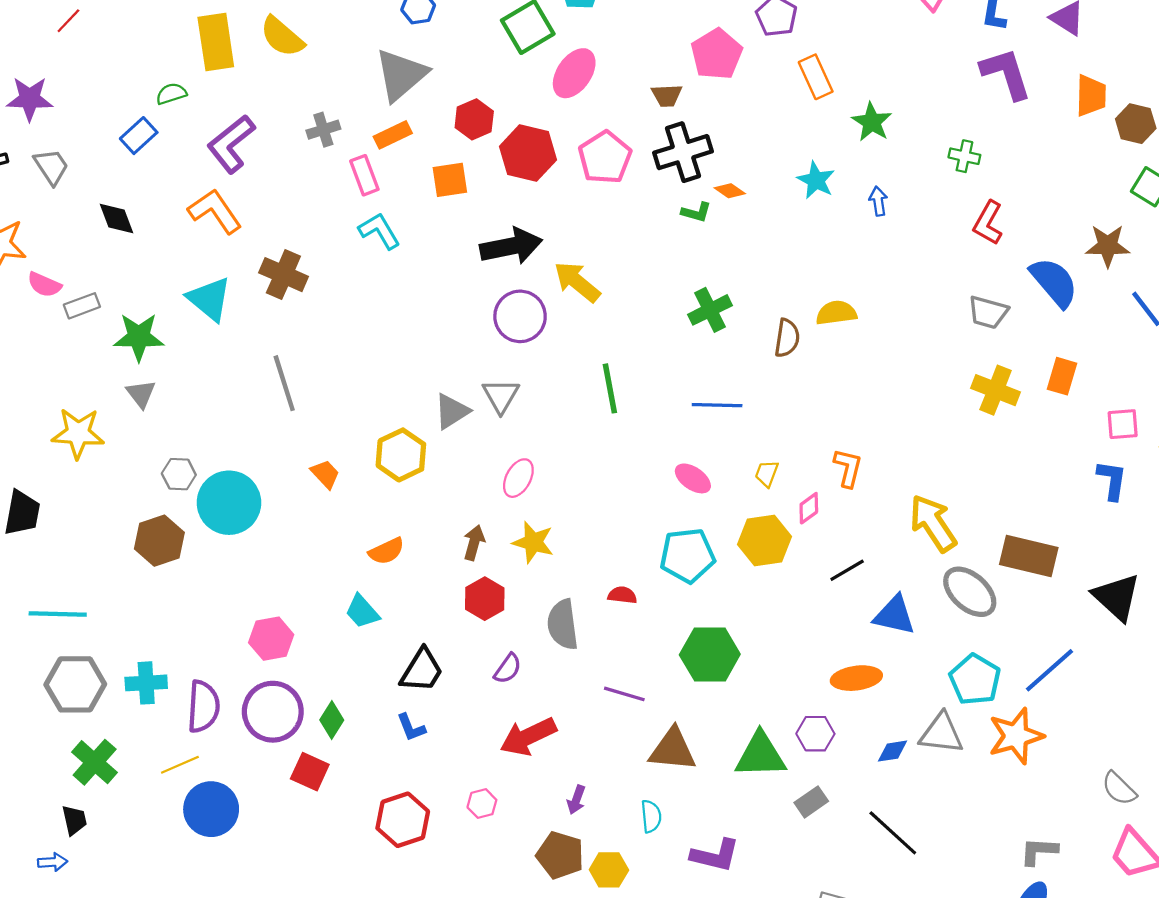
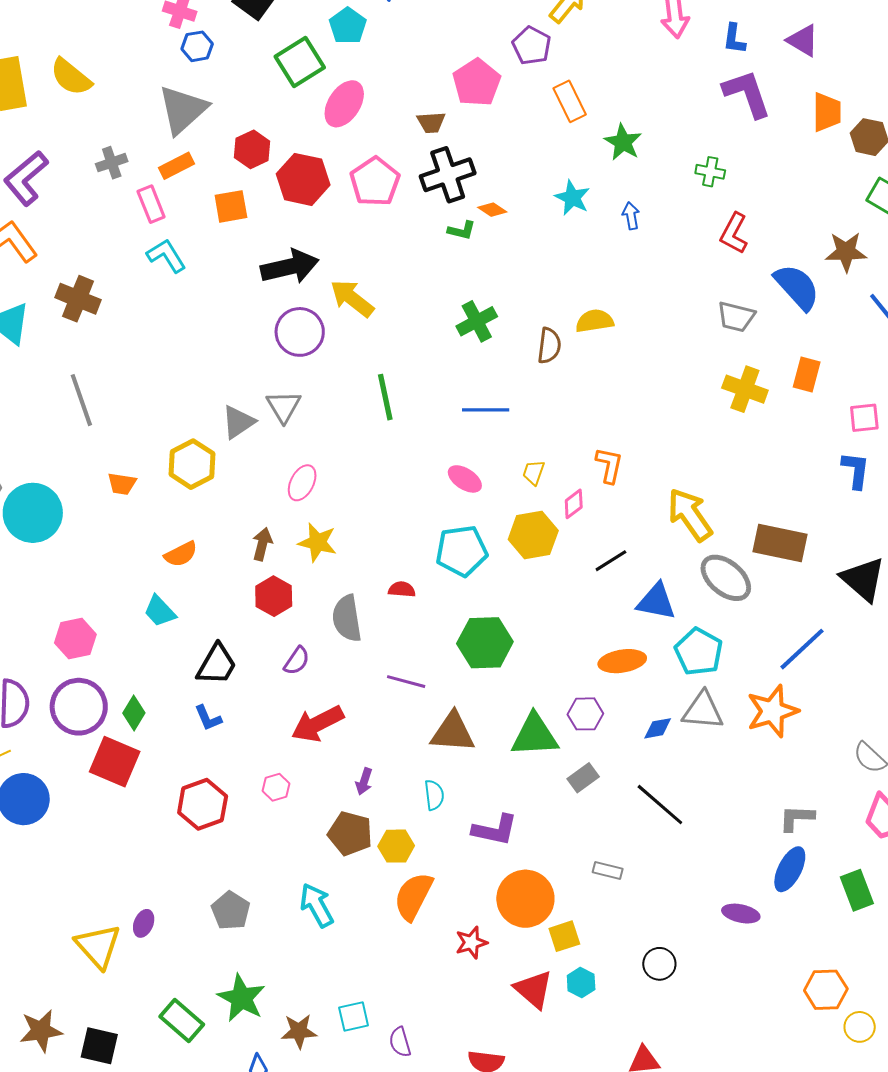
orange trapezoid: (325, 474) -> (122, 484), turned 144
cyan pentagon: (975, 680) -> (699, 652), moved
red square: (310, 772) -> (115, 762), size x1.4

